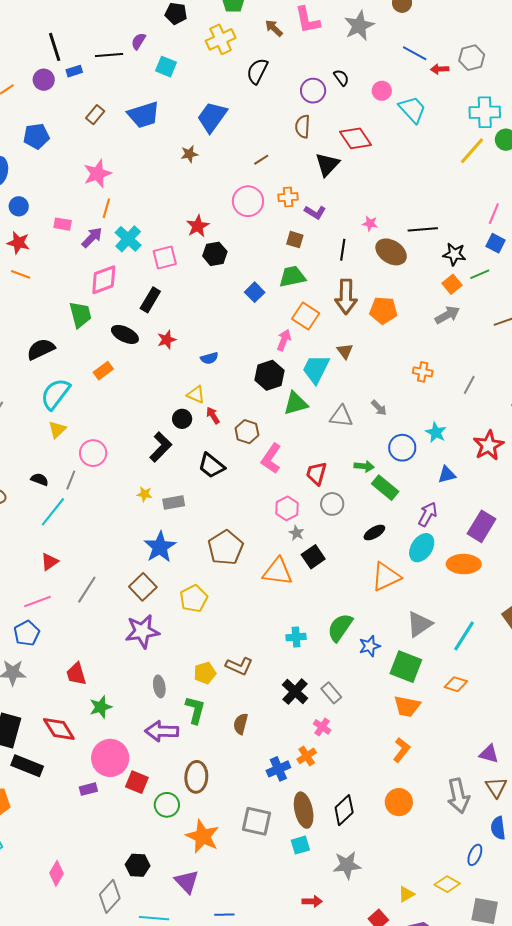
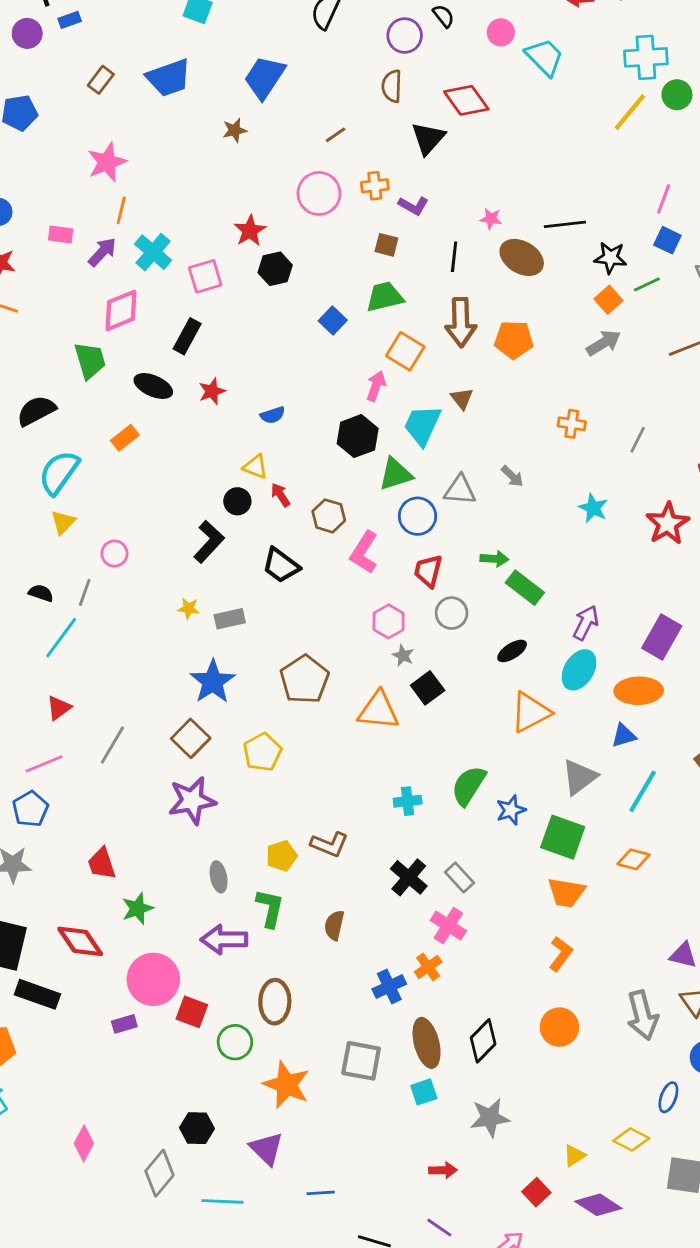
blue circle: (402, 448) -> (418, 516), moved
pink circle: (93, 453) -> (114, 554), size x0.7
blue triangle: (447, 475) -> (624, 736), moved
pink cross: (322, 727) -> (448, 926), size x1.4

